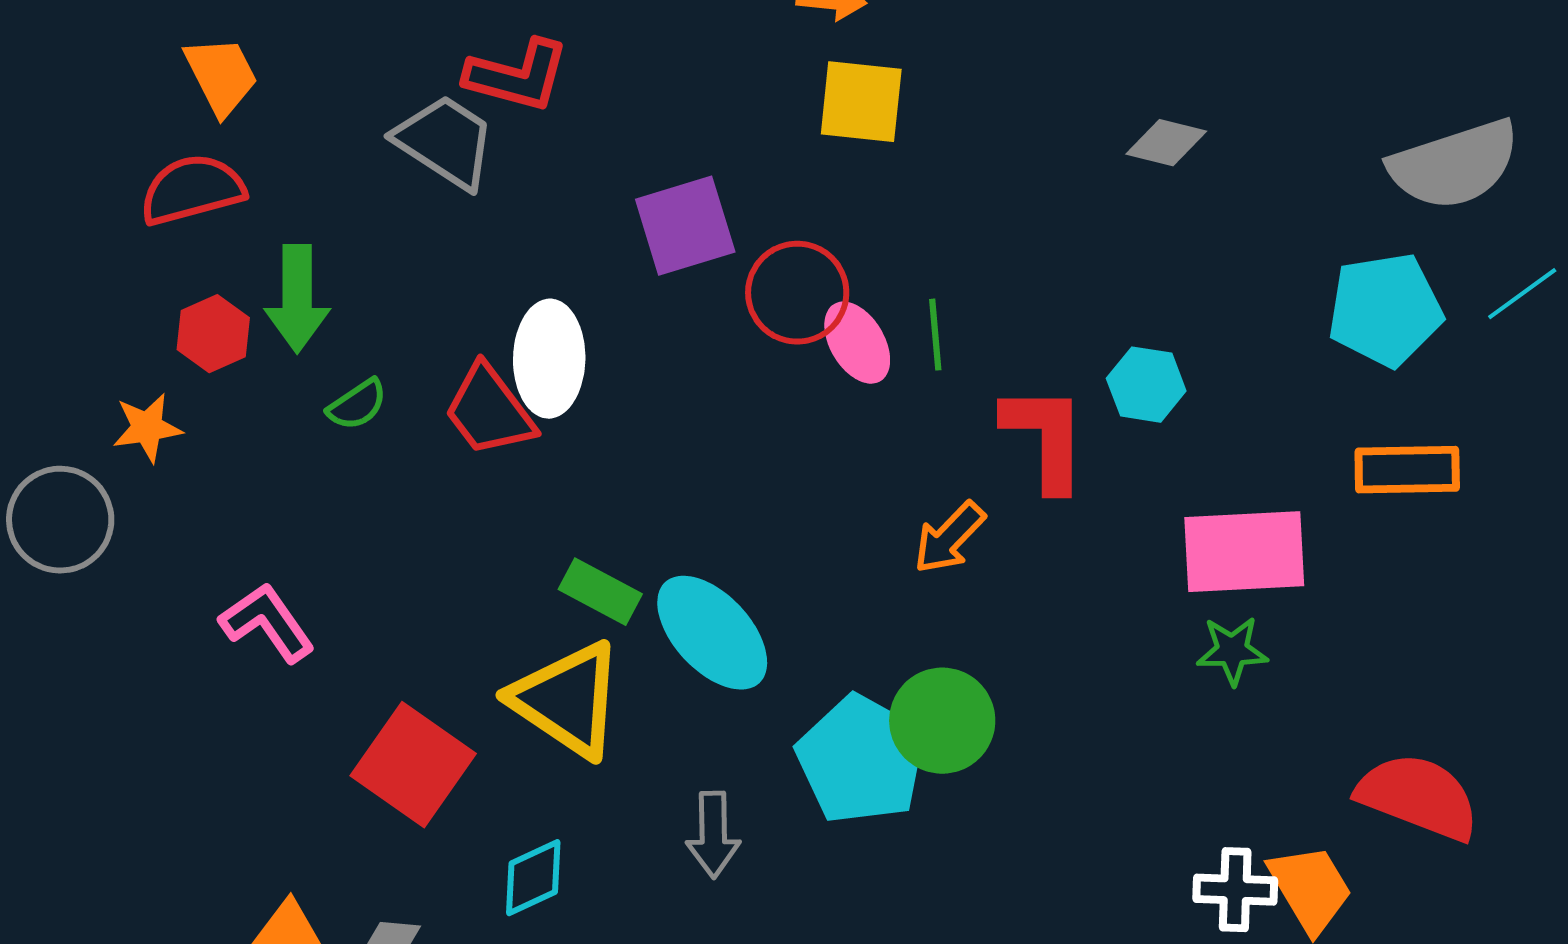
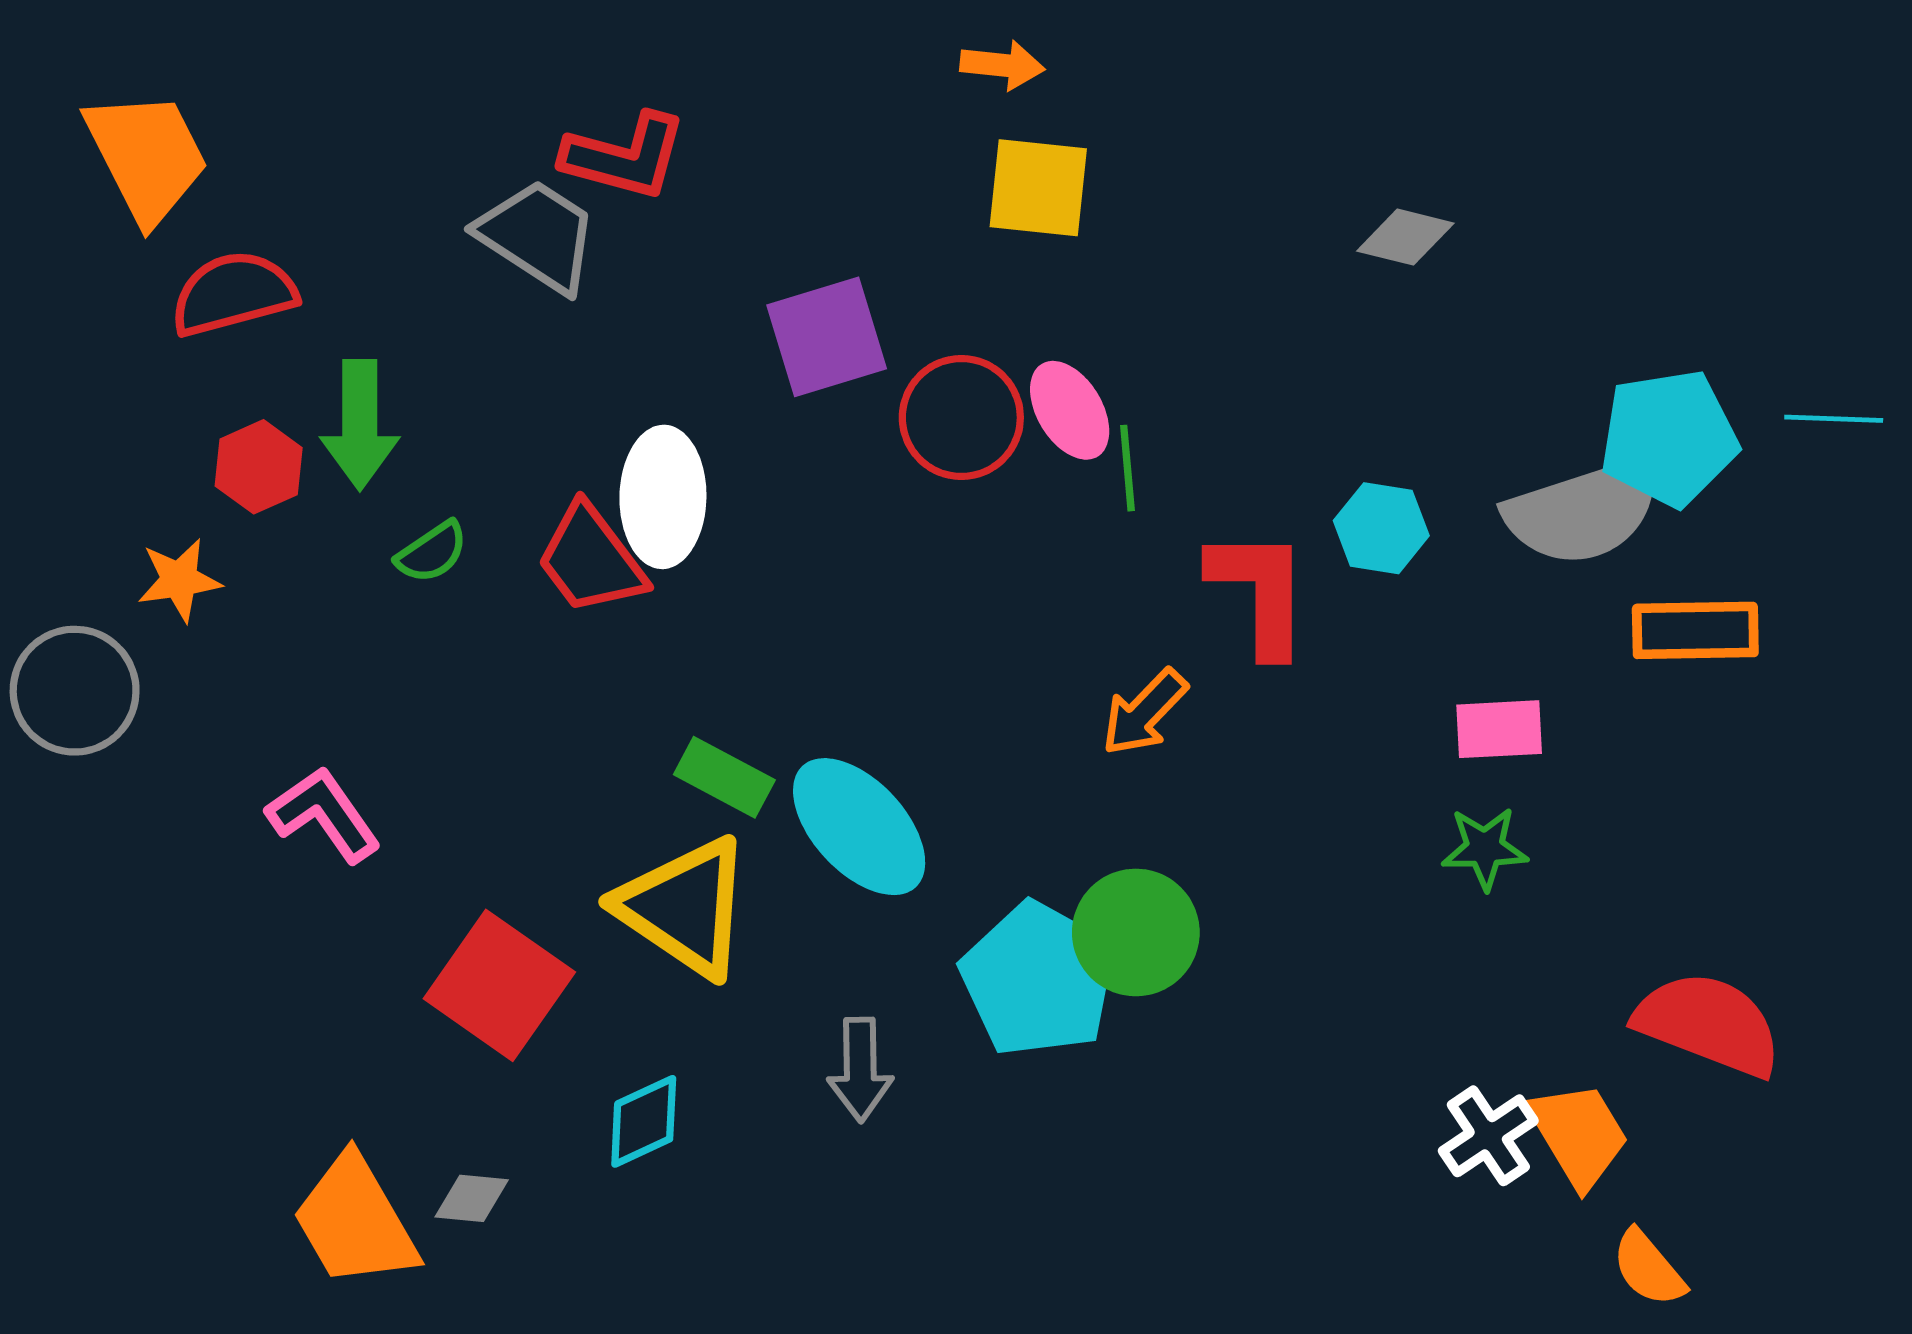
orange trapezoid: (221, 76) -> (147, 156), moved, size x1.4
gray semicircle: (1454, 165) -> (1583, 511), moved
cyan line: (1522, 294) -> (1834, 419), turned 38
pink ellipse: (857, 343) -> (1070, 410), moved
pink rectangle: (1244, 552) -> (1499, 729), size x0.6
white cross: (1235, 890) -> (1488, 1136), turned -36

